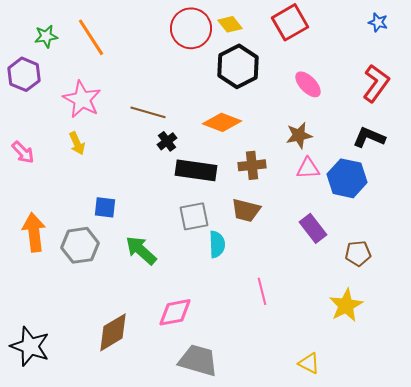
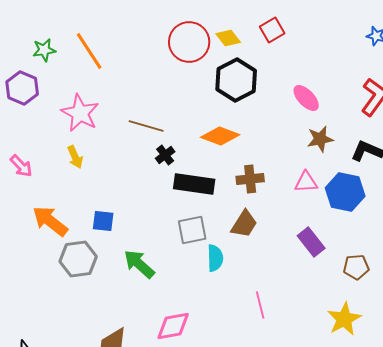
red square: (290, 22) -> (272, 30), moved, size x0.7
brown star: (299, 135) -> (320, 139), moved
brown trapezoid: (246, 210) -> (244, 224), turned -72
orange arrow: (34, 232) -> (50, 221), moved, turned -45

